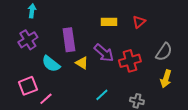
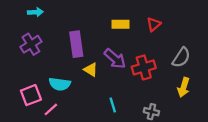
cyan arrow: (32, 11) -> (35, 12), turned 80
cyan semicircle: (51, 64) -> (60, 84), moved, turned -30
cyan line: (102, 95) -> (113, 105), turned -64

